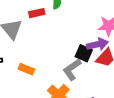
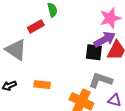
gray L-shape: (72, 70) -> (101, 80), moved, turned 70

